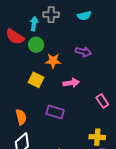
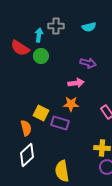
orange star: (53, 61) -> (71, 104), moved
yellow square: (36, 80) -> (41, 113), moved
pink arrow: (71, 83) -> (76, 83), moved

